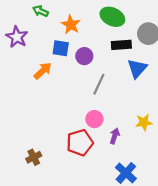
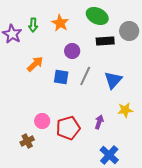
green arrow: (40, 11) -> (33, 25), moved, turned -112
blue square: (61, 48) -> (61, 77), moved
blue triangle: (137, 68) -> (113, 80), moved
pink circle: (94, 119) -> (42, 121), moved

